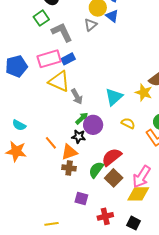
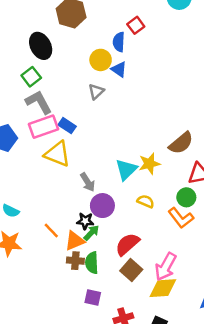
gray triangle: (91, 25) -> (96, 92), moved
gray L-shape: (62, 32) -> (39, 102), moved
blue rectangle: (68, 59) -> (67, 126), turned 64
yellow star: (144, 93) -> (149, 164), moved, turned -30
gray arrow: (77, 97) -> (88, 182), moved
green arrow: (82, 118) -> (91, 233), moved
green semicircle: (96, 170) -> (92, 263), moved, turned -36

